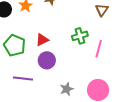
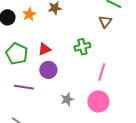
pink line: (99, 49) -> (102, 72), moved

